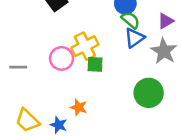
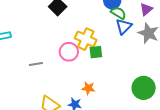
yellow cross: (85, 46) -> (86, 39), turned -30
green circle: (149, 93) -> (144, 88), moved

